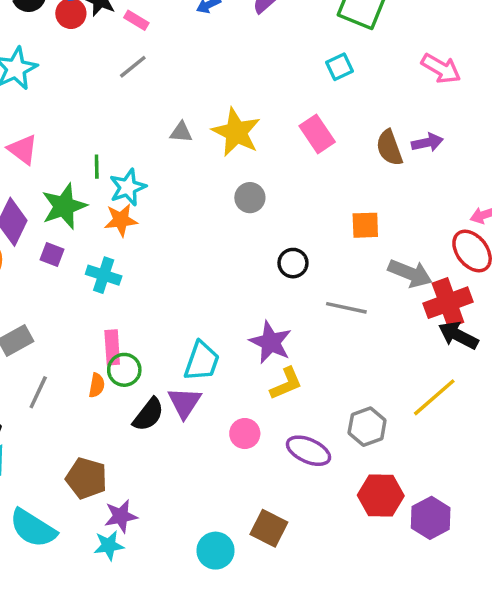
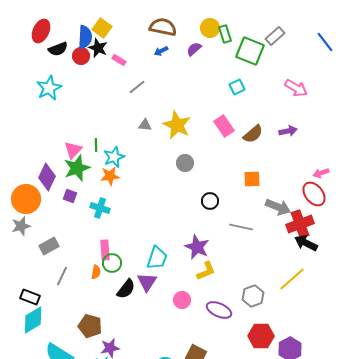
gray line: (133, 67) -> (137, 87), moved
brown semicircle: (389, 148) -> (253, 134), moved, turned -110
pink triangle: (23, 149) -> (73, 150), moved, turned 36

